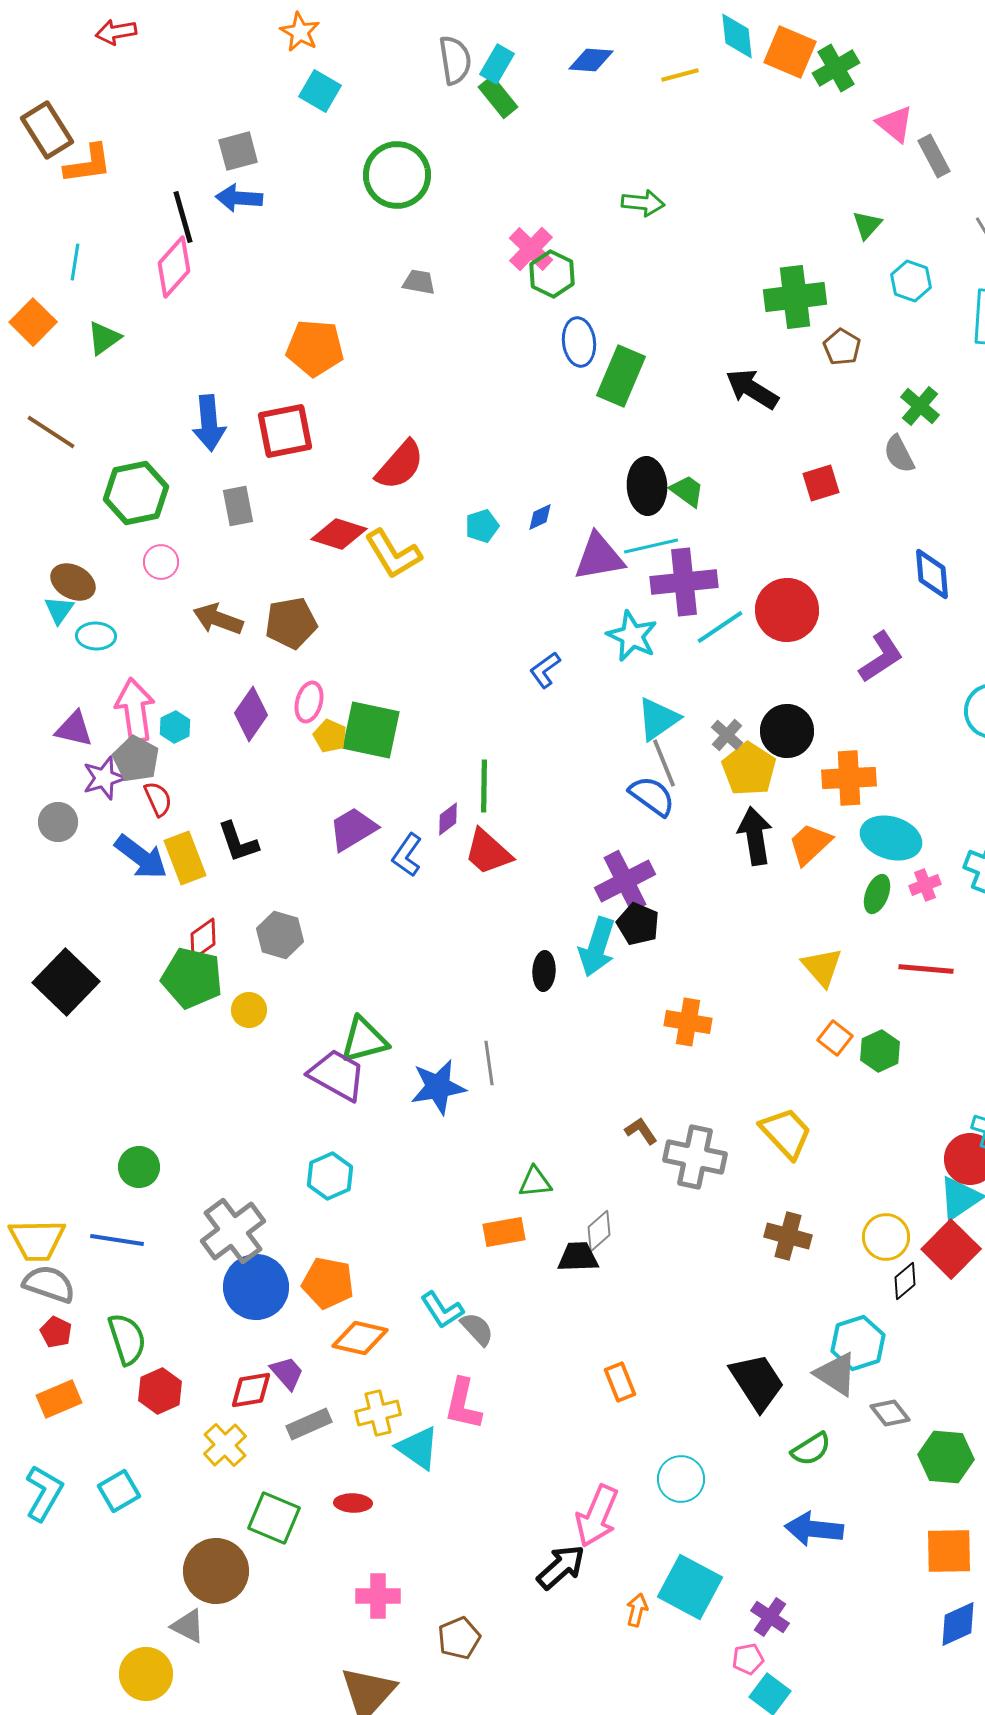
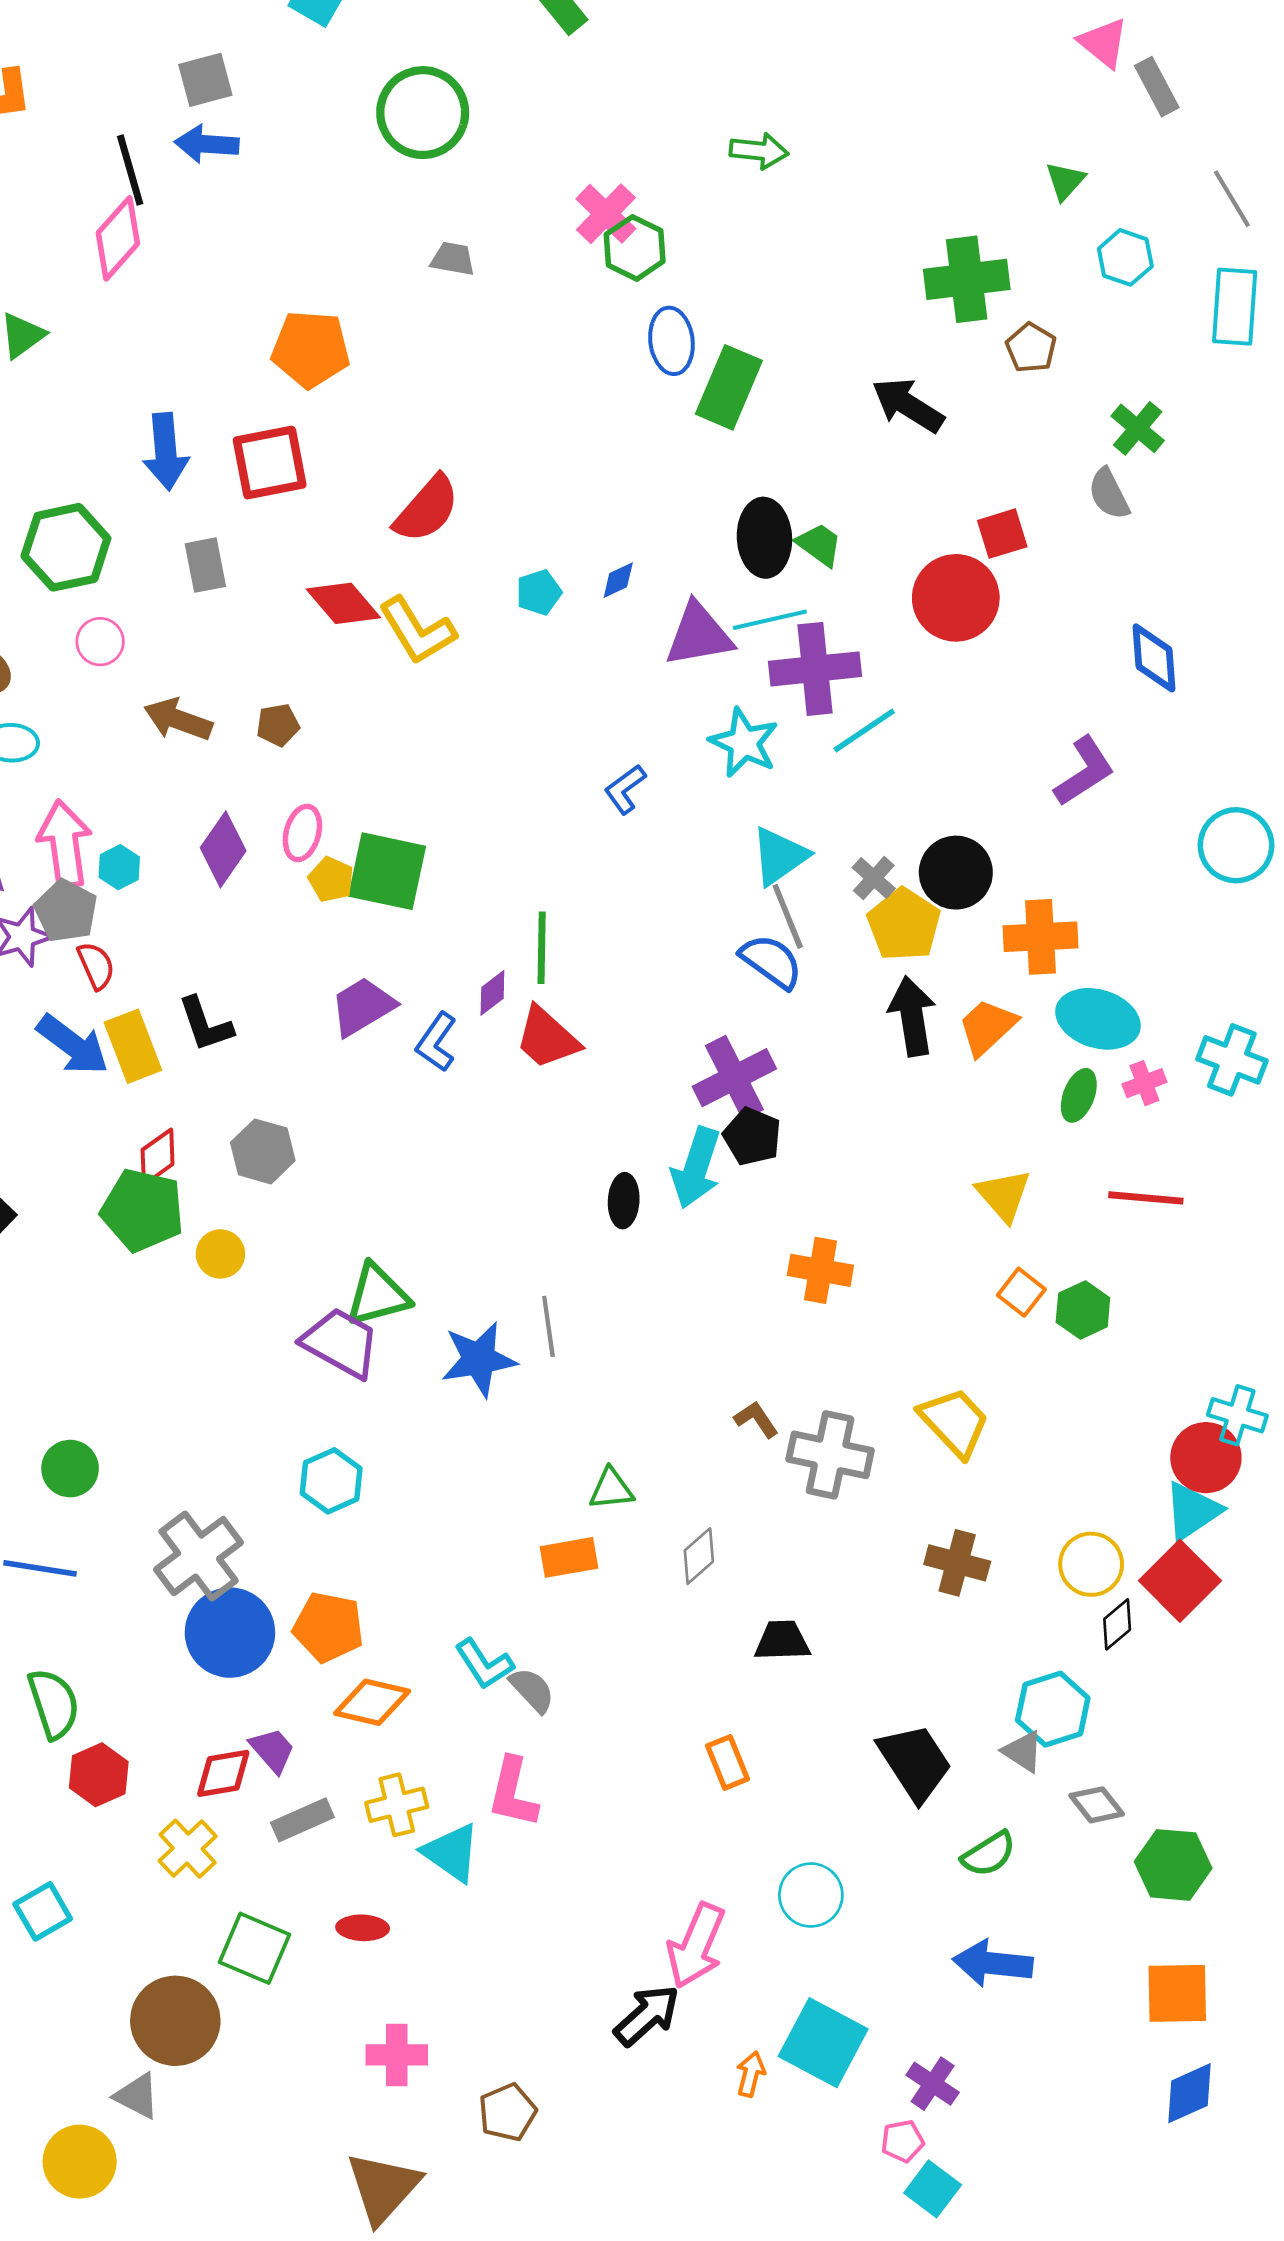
red diamond: (339, 534) -> (343, 603), turned 32
red circle: (787, 610) -> (956, 598), moved
brown pentagon: (291, 623) -> (278, 725), size x0.6
black trapezoid: (578, 1257) -> (782, 1641), moved
gray triangle: (836, 1374) -> (1023, 1752), size x0.7

